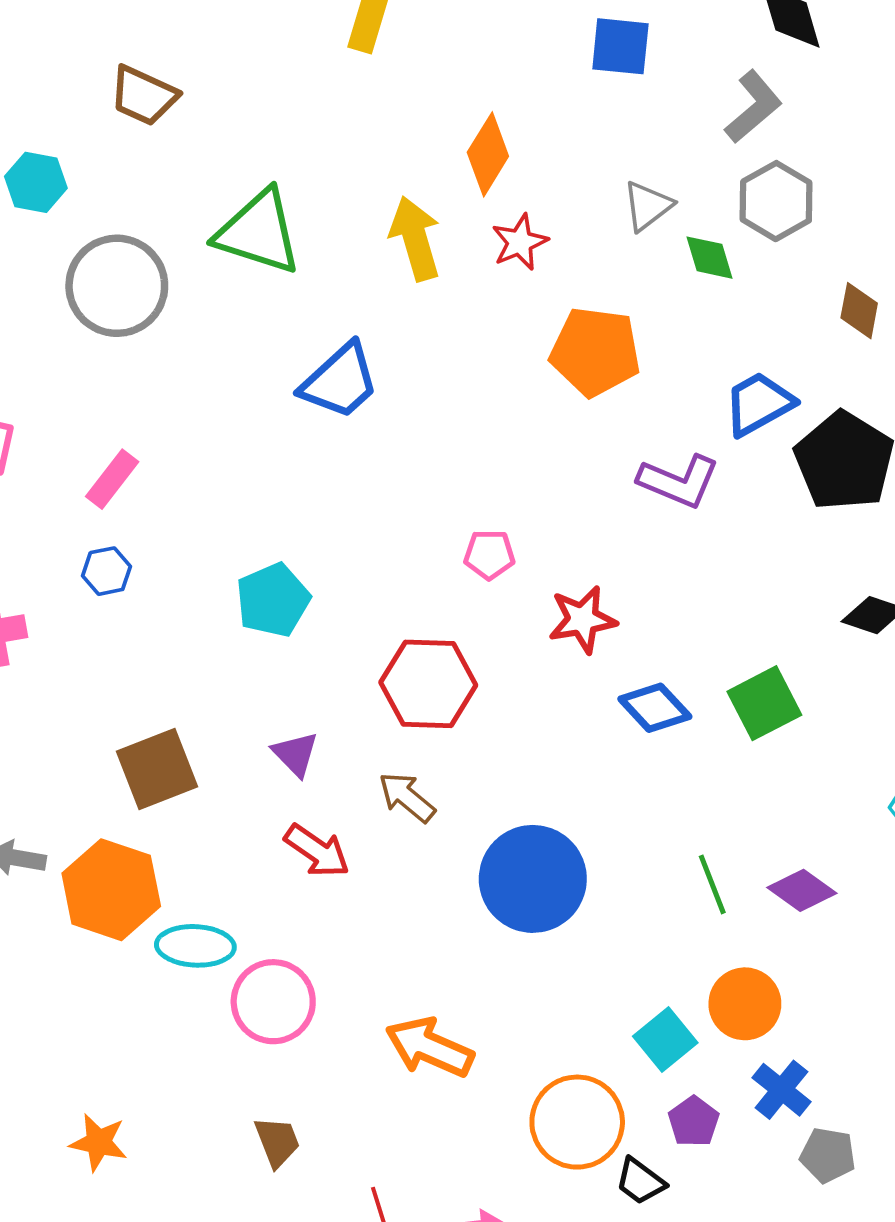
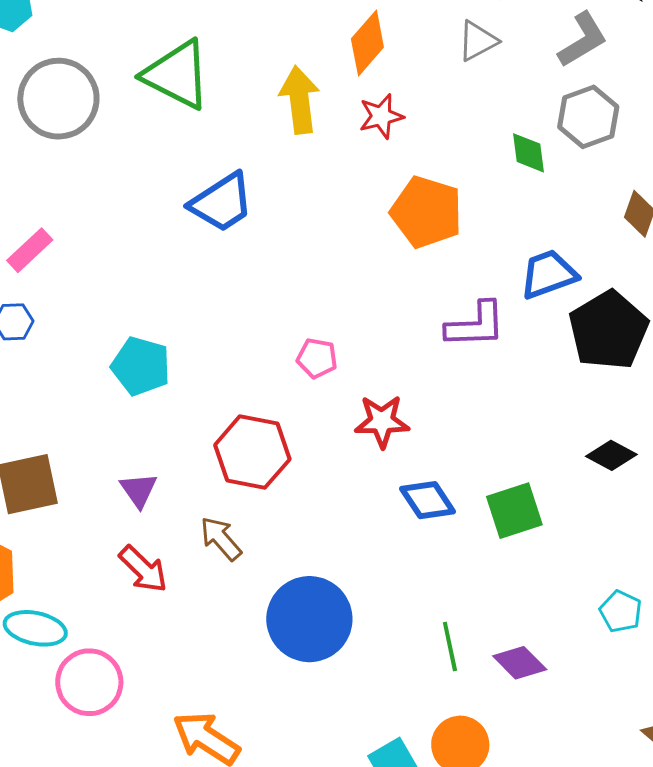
gray triangle: (647, 206) -> (478, 41), moved
purple L-shape: (679, 481) -> (476, 325), turned -34
cyan pentagon: (273, 600) -> (141, 366), turned 30

